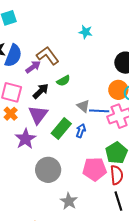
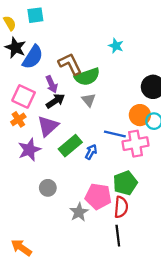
purple arrow: (33, 67) -> (52, 84), moved, turned 91
green semicircle: (63, 81) -> (87, 77), moved, size x1.6
gray triangle: (83, 106) -> (89, 100), moved
gray circle: (48, 170) -> (48, 188), size x0.6
gray star: (69, 201) -> (79, 212), moved

